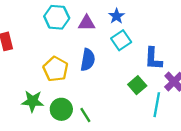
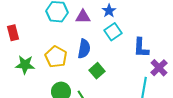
green square: (137, 85) -> (97, 71), moved
green star: (33, 101) -> (25, 65), moved

